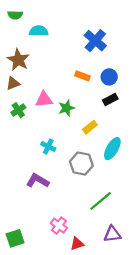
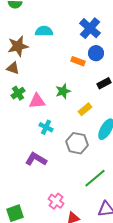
cyan semicircle: (39, 31) -> (44, 31), moved
brown star: (18, 60) -> (18, 46), turned 30
blue circle: (109, 77) -> (96, 53), moved
brown triangle: (13, 83) -> (13, 68), turned 40
pink triangle: (44, 99) -> (37, 101), moved

